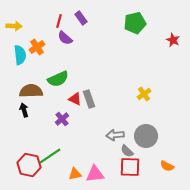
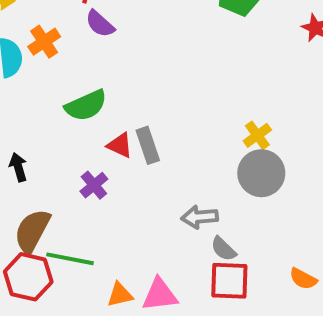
brown semicircle: (31, 91) -> (32, 231), moved, turned -60
gray circle: (146, 136) -> (261, 173), moved
green line: (50, 156) -> (70, 259), turned 45

